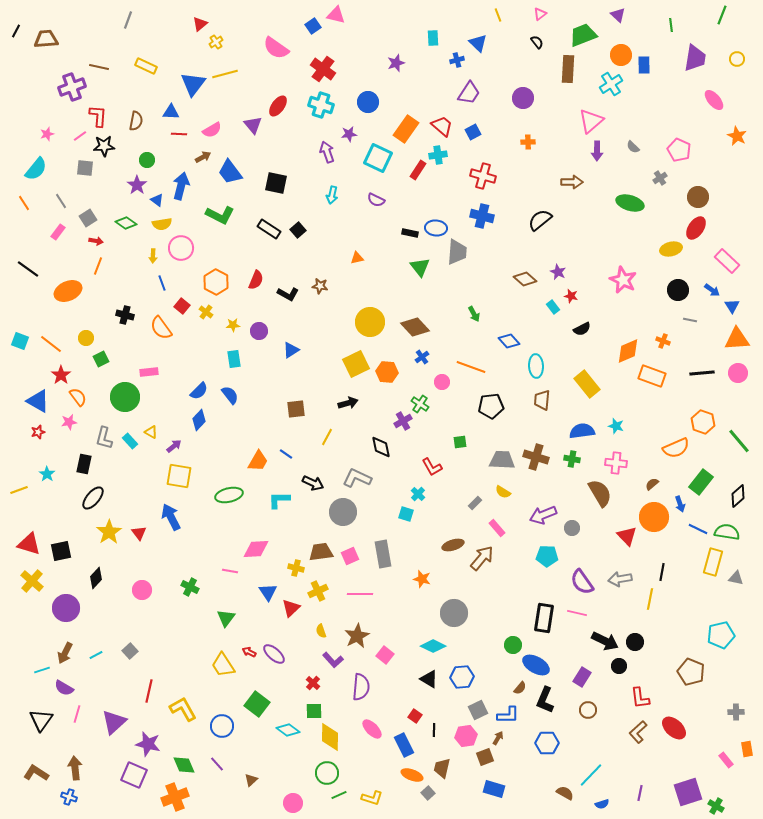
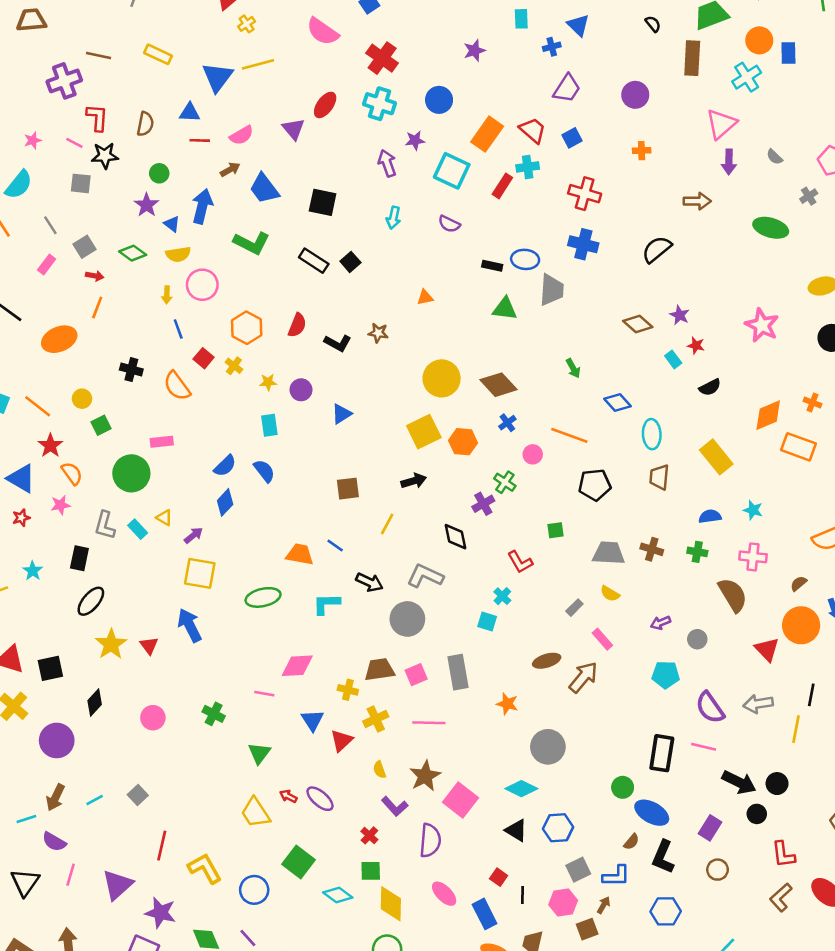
pink line: (80, 136) -> (74, 143), turned 64
green triangle: (420, 267) -> (505, 309), turned -45
blue semicircle: (582, 431) -> (710, 516), size x0.7
brown cross: (536, 457) -> (652, 549), size x0.7
orange trapezoid: (258, 461) -> (300, 554), turned -110
purple arrow: (543, 515) -> (661, 623), size x0.6
pink square: (385, 655) -> (461, 800), size x1.5

